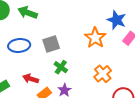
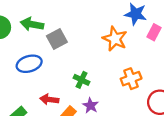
gray square: (51, 44) -> (57, 39), moved
orange cross: (103, 74) -> (131, 79), turned 30

